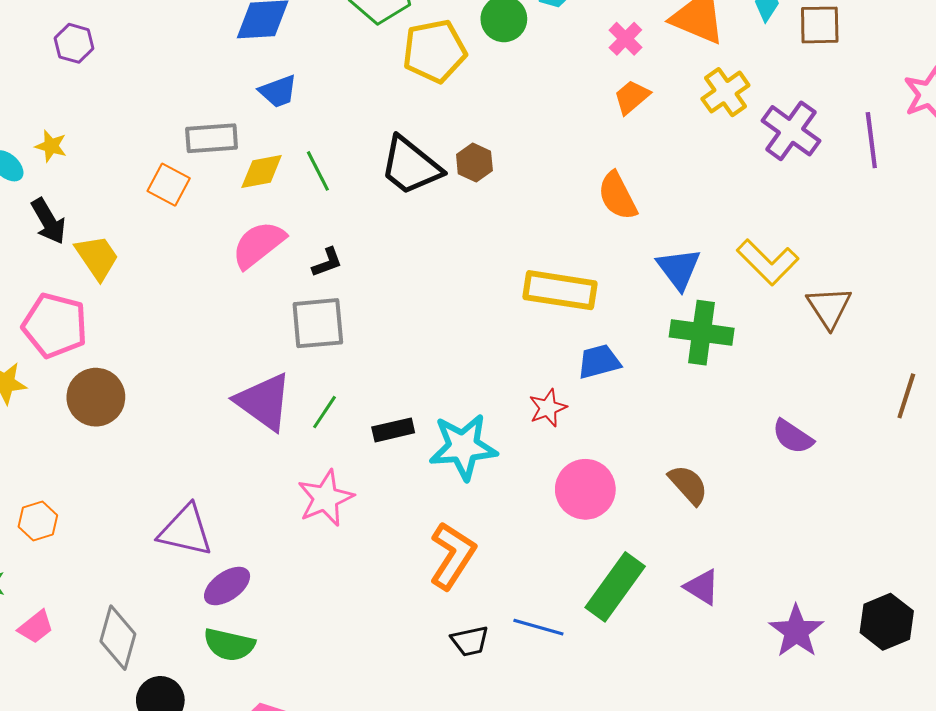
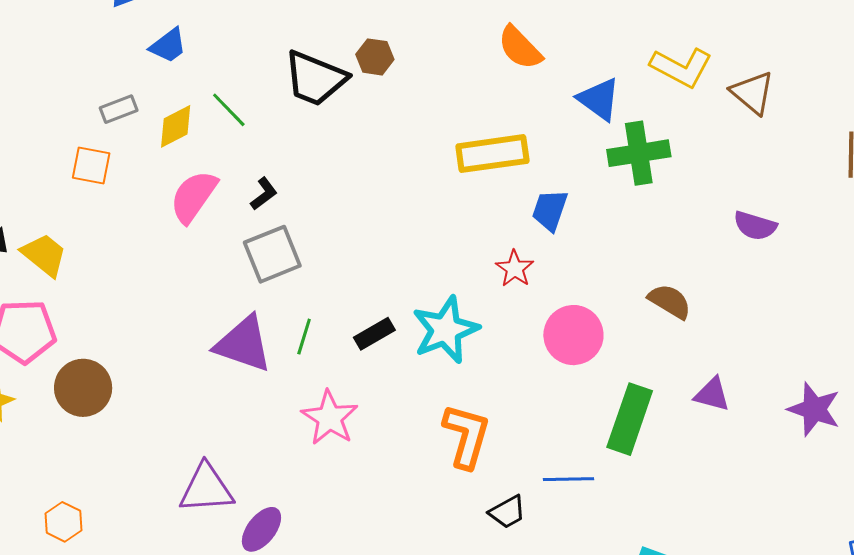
gray rectangle: (212, 138) -> (119, 109), size x0.7
blue trapezoid: (599, 362) -> (550, 210), turned -39

